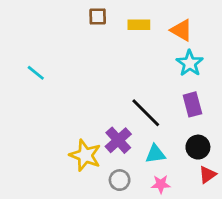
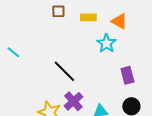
cyan star: (190, 63) -> (106, 43), moved
black line: (146, 113) -> (64, 71), moved

